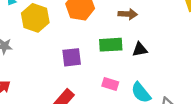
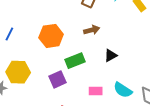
yellow hexagon: (35, 18) -> (18, 72), moved
green rectangle: (111, 45) -> (75, 61), moved

